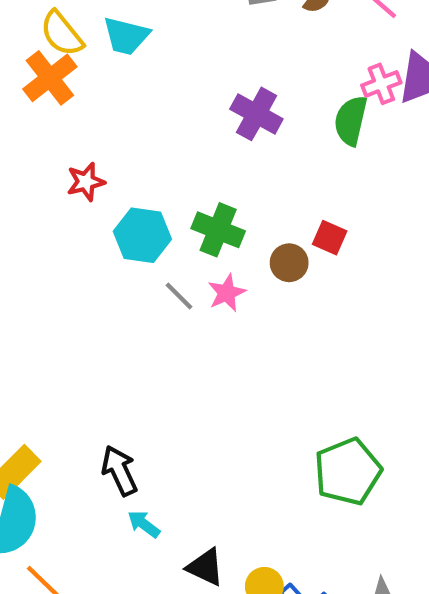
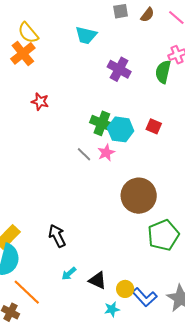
cyan trapezoid: (126, 36) -> (86, 35), moved
red star: (86, 182) -> (40, 102), turned 30
cyan hexagon: (142, 235) -> (121, 129), moved
brown circle: (289, 263) -> (139, 196), moved, size x2.0
cyan arrow: (144, 524) -> (69, 274), moved, turned -77

